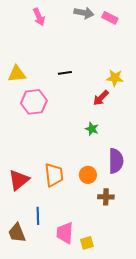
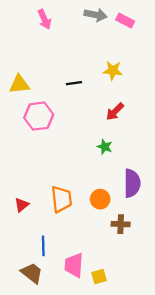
yellow star: (115, 78) -> (113, 71), moved
red triangle: (19, 180) -> (22, 205), size x0.6
brown trapezoid: (17, 233) -> (32, 273), moved, turned 150

